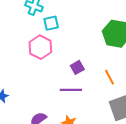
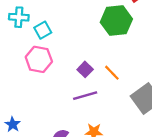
orange line: (109, 77) -> (112, 73), moved

